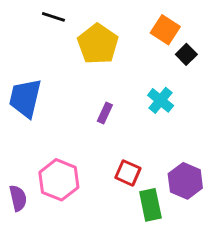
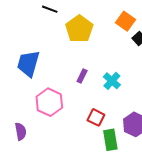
cyan cross: (161, 100) -> (112, 81), moved
pink hexagon: (59, 180) -> (49, 102), moved

